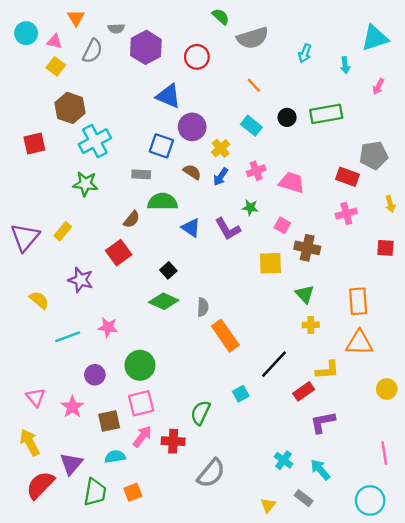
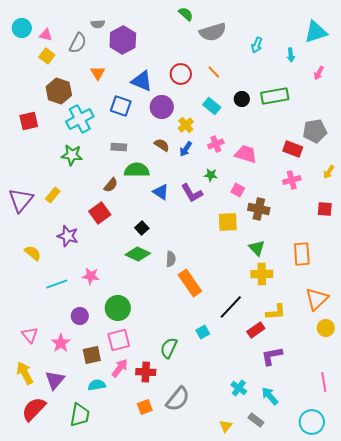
orange triangle: (76, 18) -> (98, 73), moved
red circle: (197, 57) -> (181, 74), moved
blue square: (161, 146) -> (121, 106), moved
yellow arrow: (390, 204) -> (329, 172), turned 48
yellow cross: (311, 325) -> (262, 274), size x1.5
orange triangle: (359, 343) -> (317, 299), moved, turned -45
purple triangle: (71, 464) -> (55, 380), moved
orange square: (133, 492) -> (145, 407), moved

